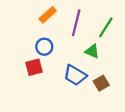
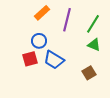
green triangle: (92, 51) -> (94, 45), moved
blue trapezoid: (75, 75) -> (54, 60), moved

